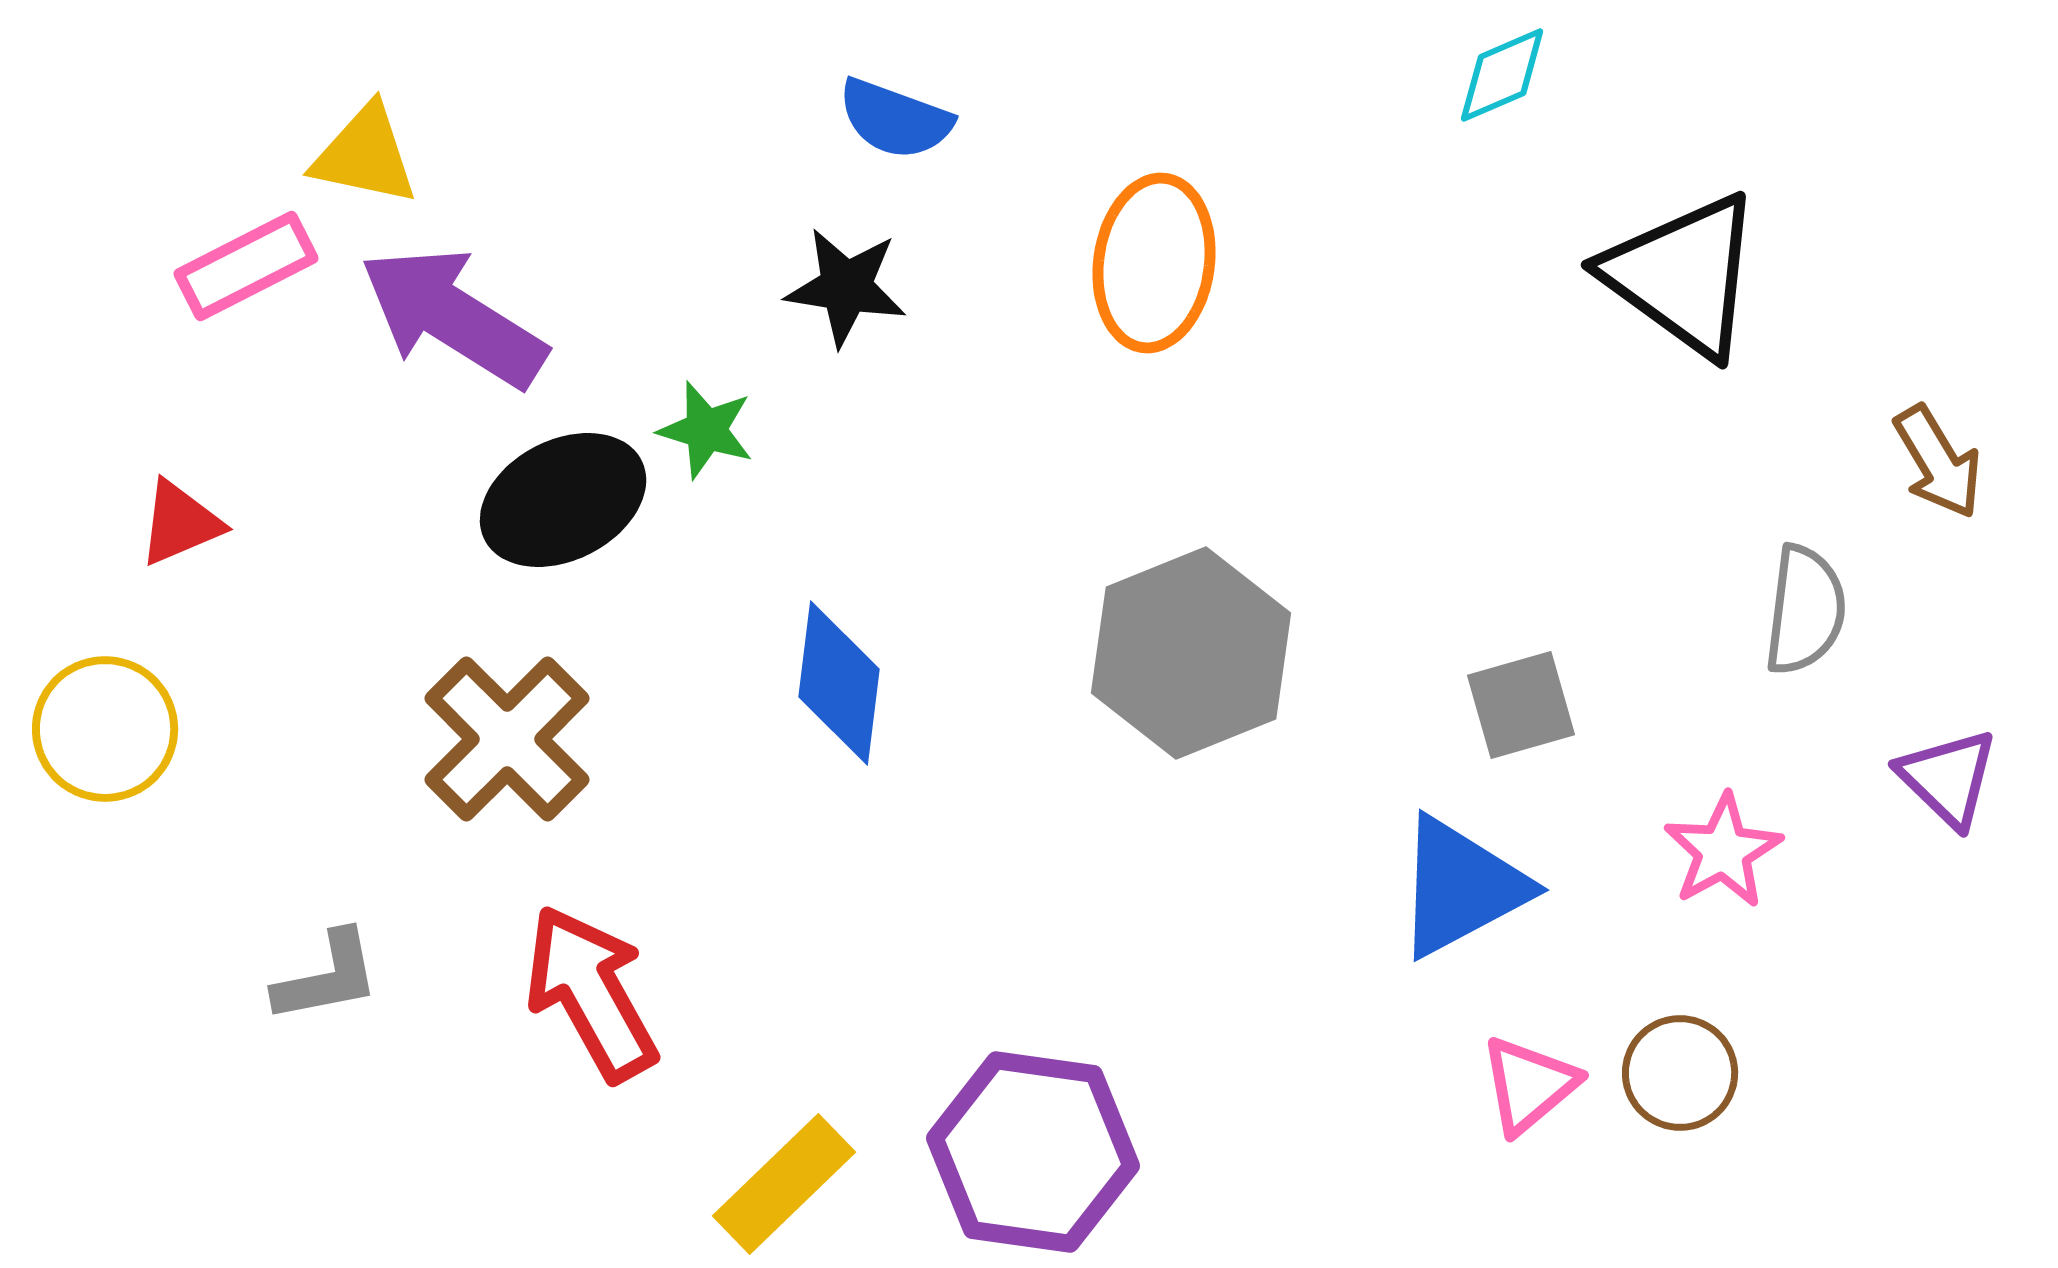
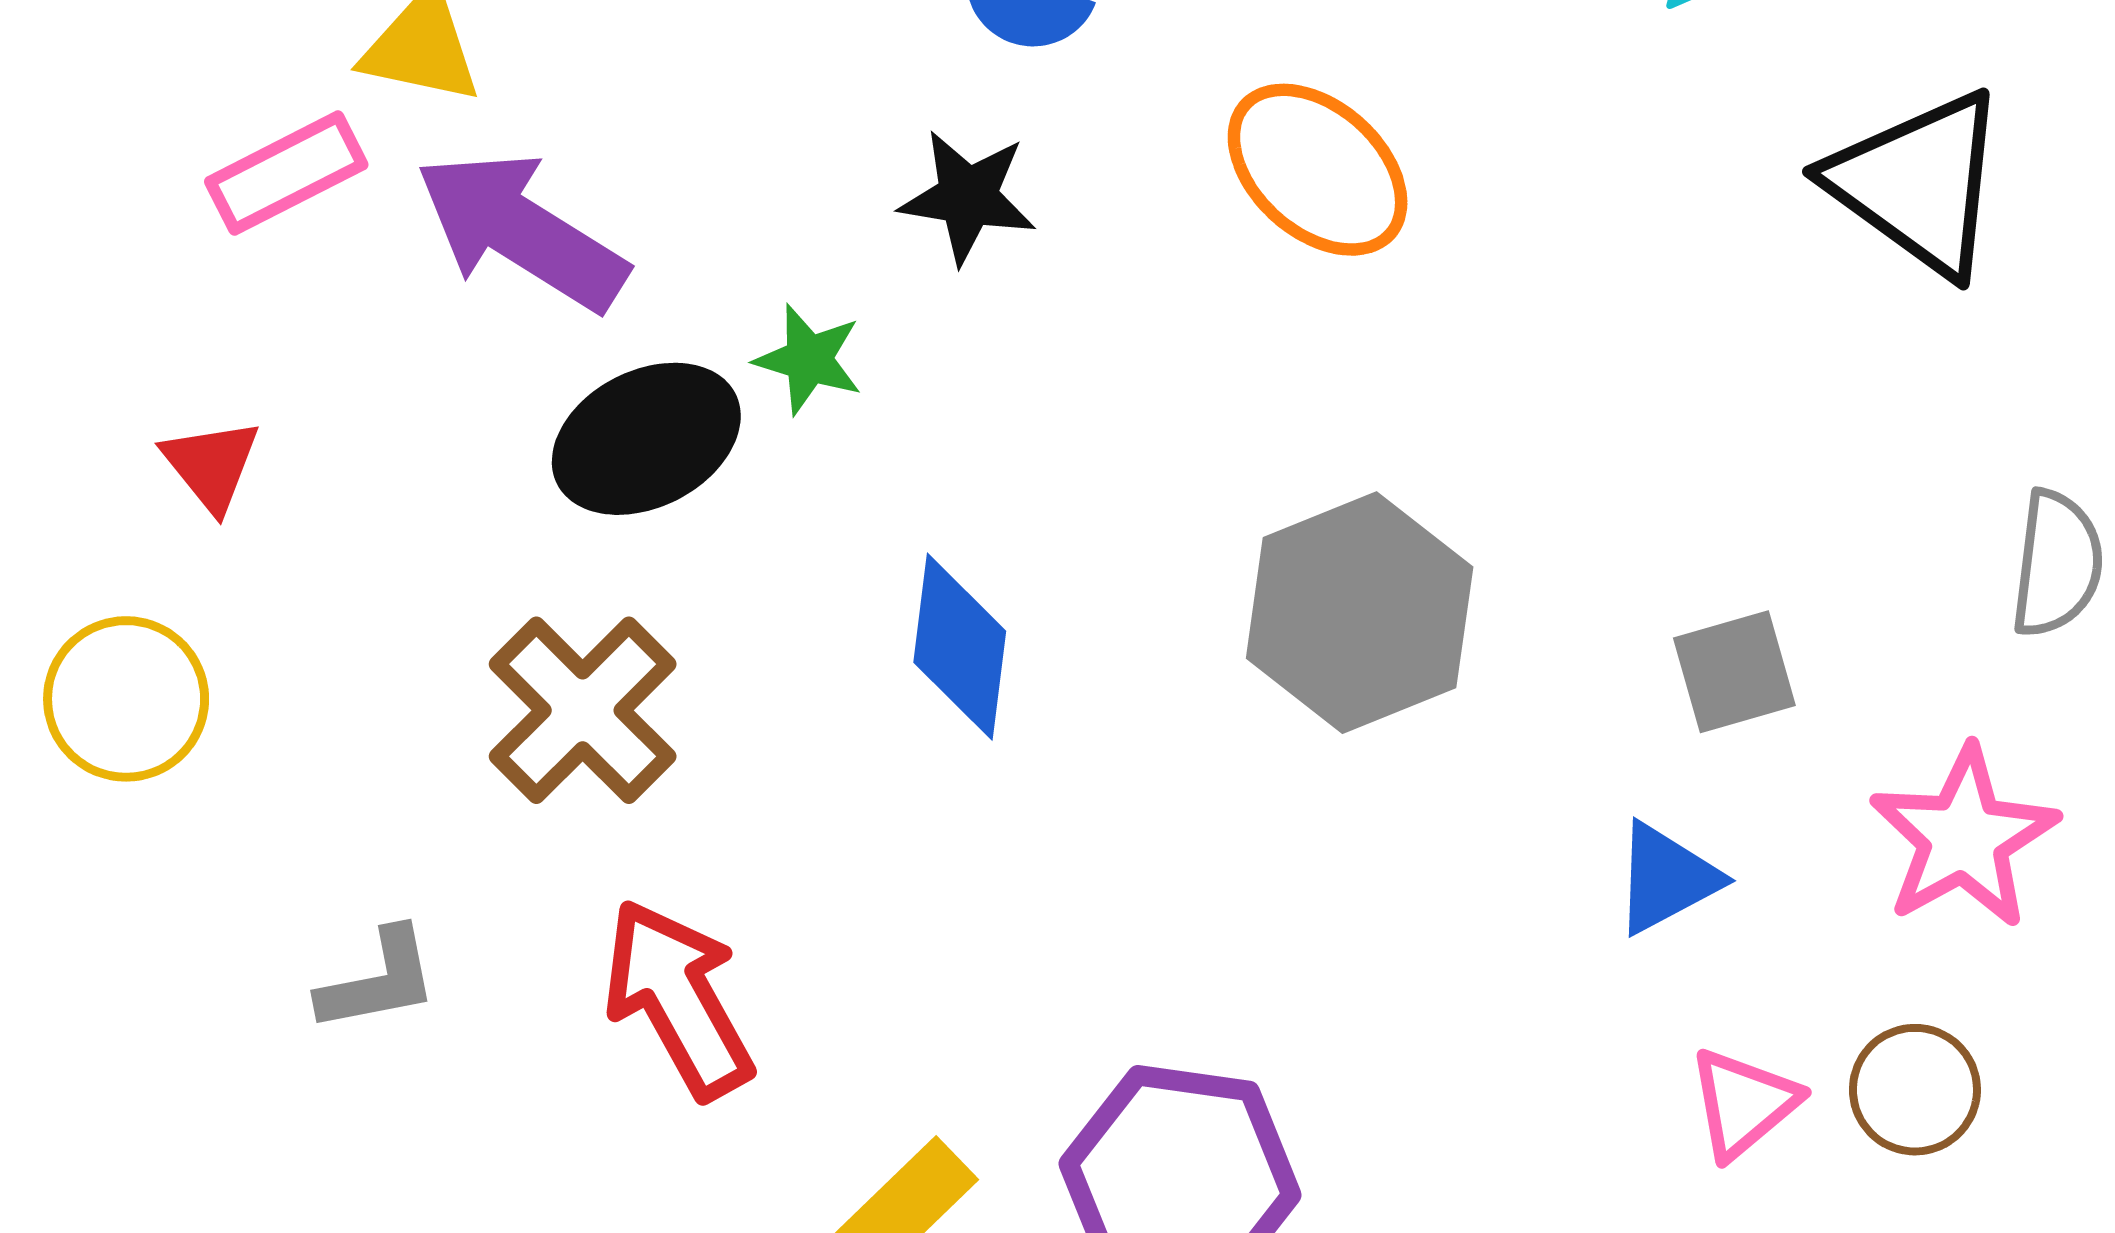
orange ellipse: (1154, 263) -> (1318, 170), turned -56
red triangle: (180, 523) -> (211, 465), turned -46
pink star: (1723, 851) -> (1964, 838), size x1.4
blue triangle: (1461, 887) -> (1666, 878), size x0.7

